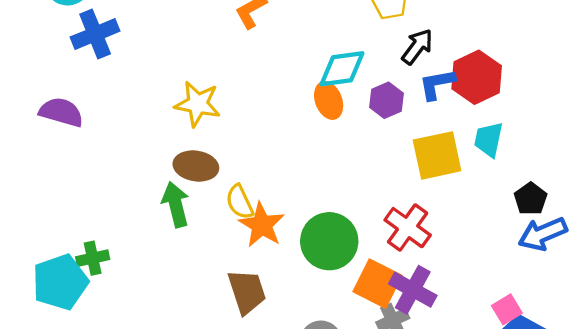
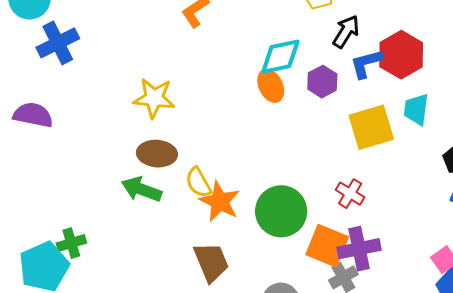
green arrow: (176, 204) -> (142, 189), turned -51
red cross: (408, 228) -> (350, 194), size x0.7
purple cross: (413, 290) -> (359, 249), turned -36

